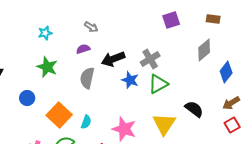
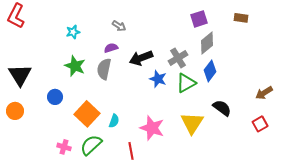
gray diamond: (204, 50) -> (207, 43), moved
blue diamond: (226, 72) -> (210, 71), moved
gray semicircle: (87, 78) -> (104, 69), moved
brown arrow: (231, 103) -> (264, 93), moved

